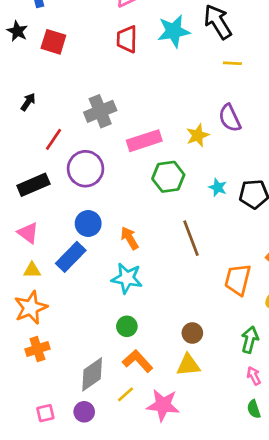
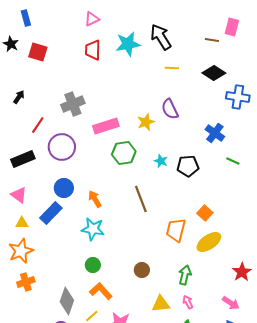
yellow triangle: (188, 365) -> (161, 304), moved
gray diamond: (92, 374) -> (67, 301), turned -36

